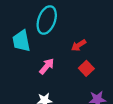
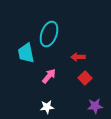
red arrow: (79, 45) -> (78, 57), turned 32

